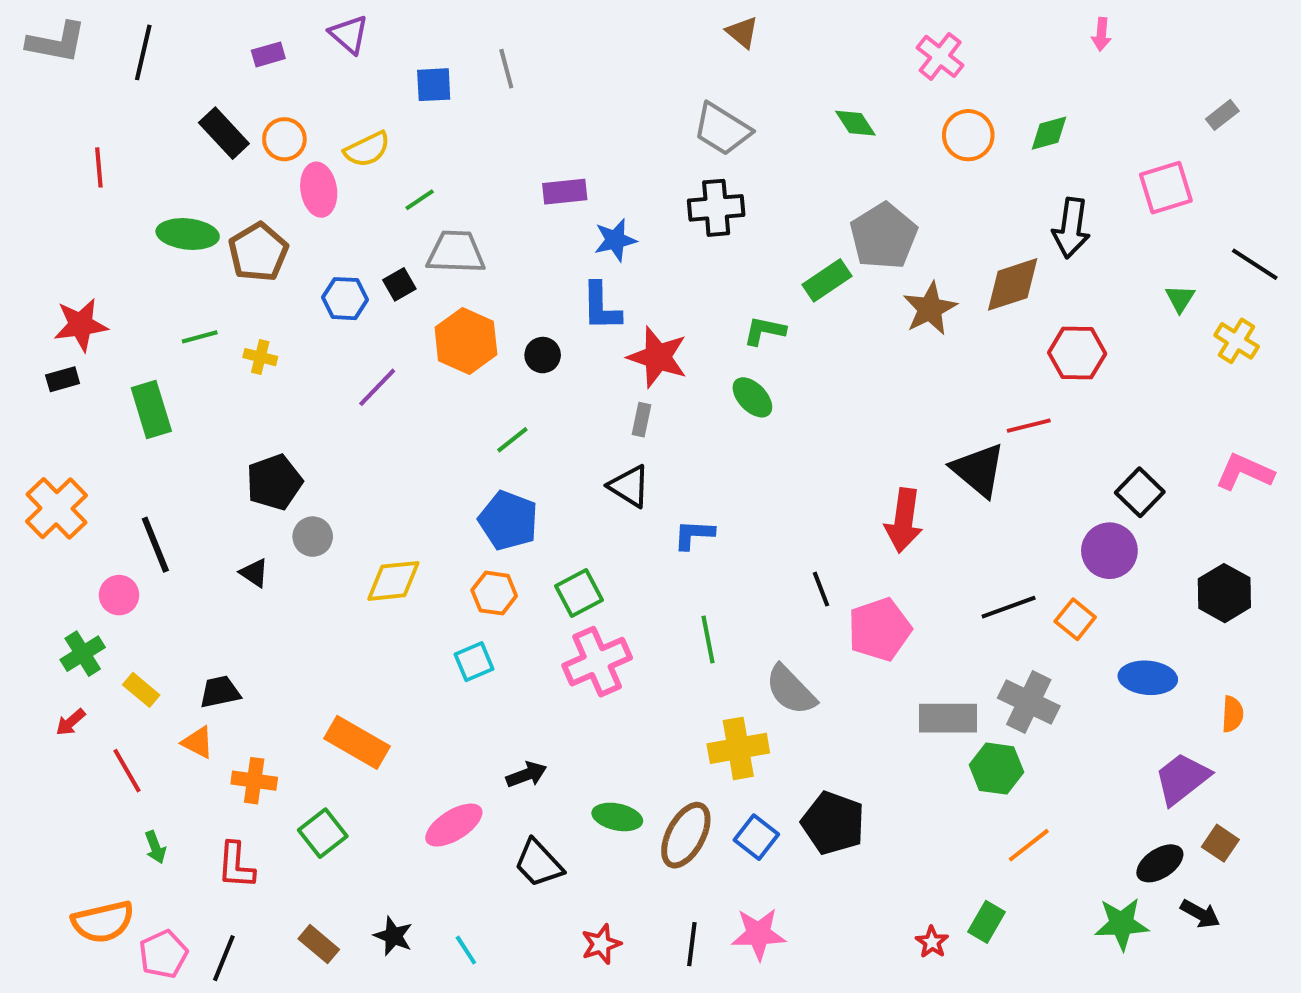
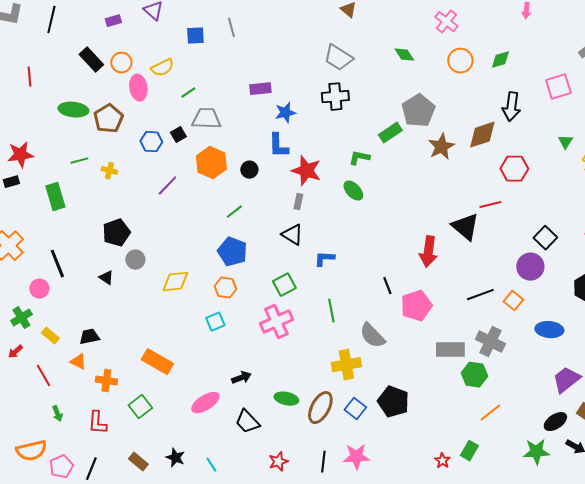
green square: (579, 593) -> (284, 285), moved

